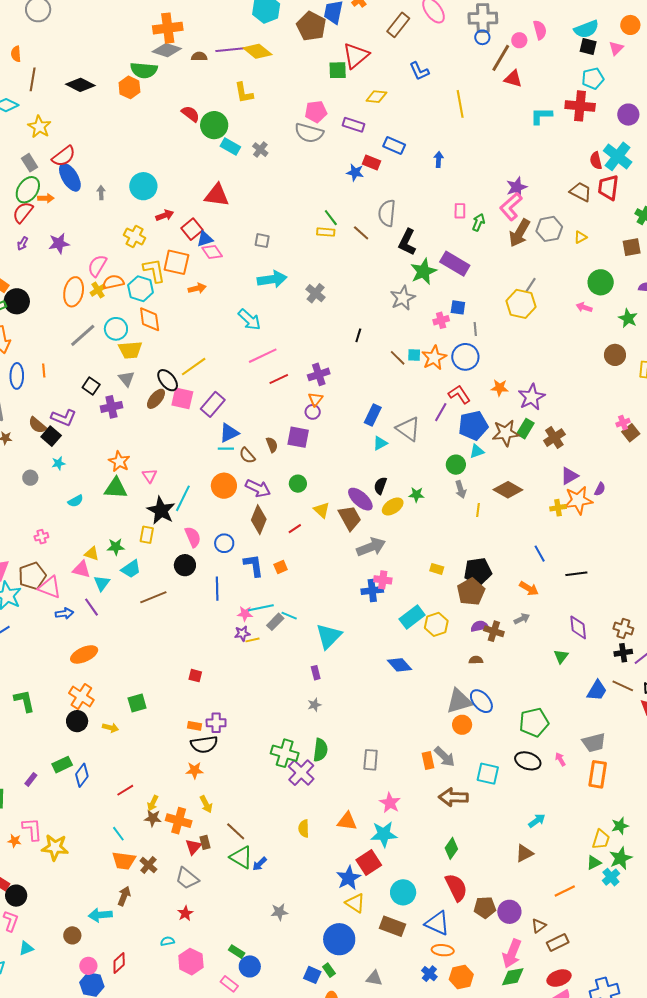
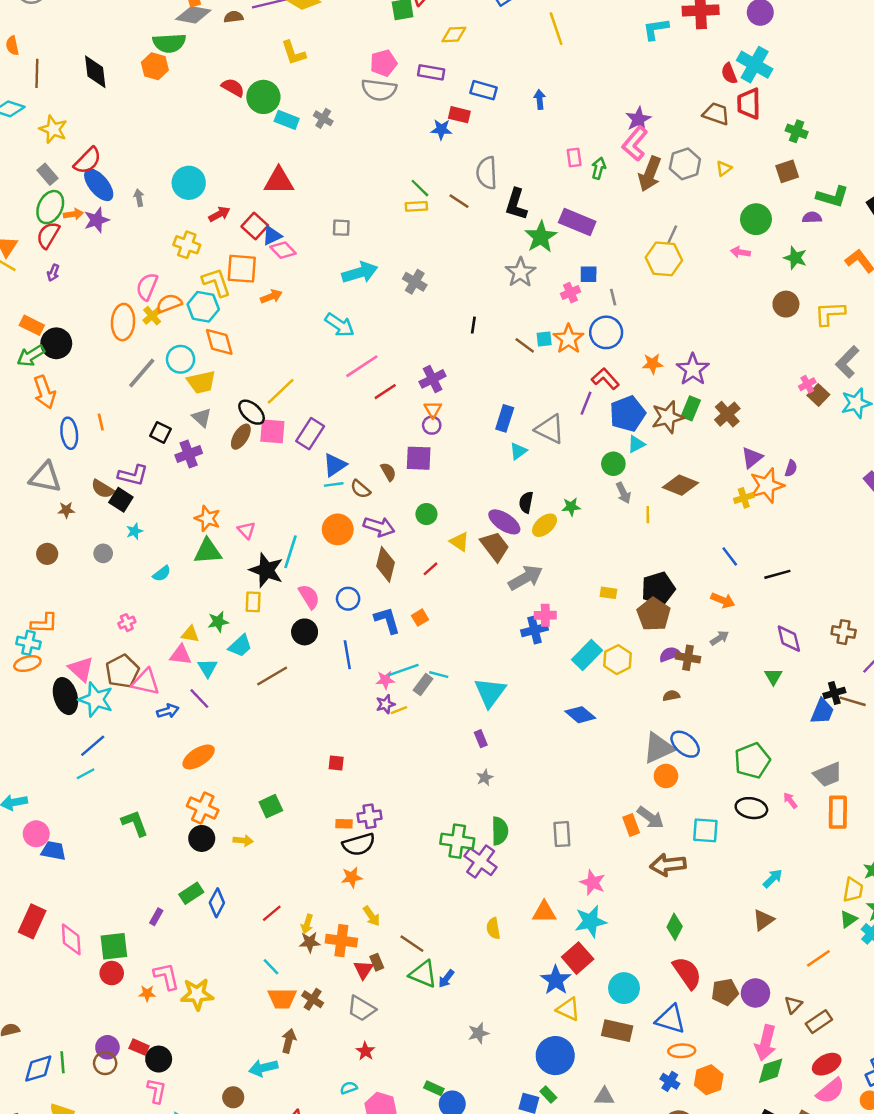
black diamond: (80, 85) -> (95, 72), turned 64
purple star: (59, 243) -> (97, 220), moved
black cross: (623, 653) -> (834, 693), moved

